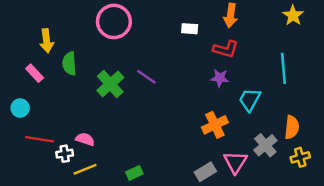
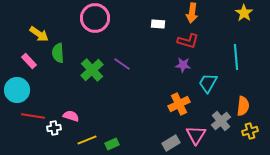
yellow arrow: (47, 41) -> (39, 34), turned -48
cyan circle: (20, 108) -> (17, 90), size x1.6
yellow line: (85, 169) -> (87, 140), moved

